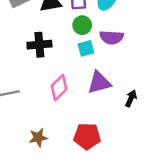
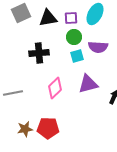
red pentagon: (87, 136) -> (48, 128), moved
brown star: (38, 138) -> (25, 129), moved

